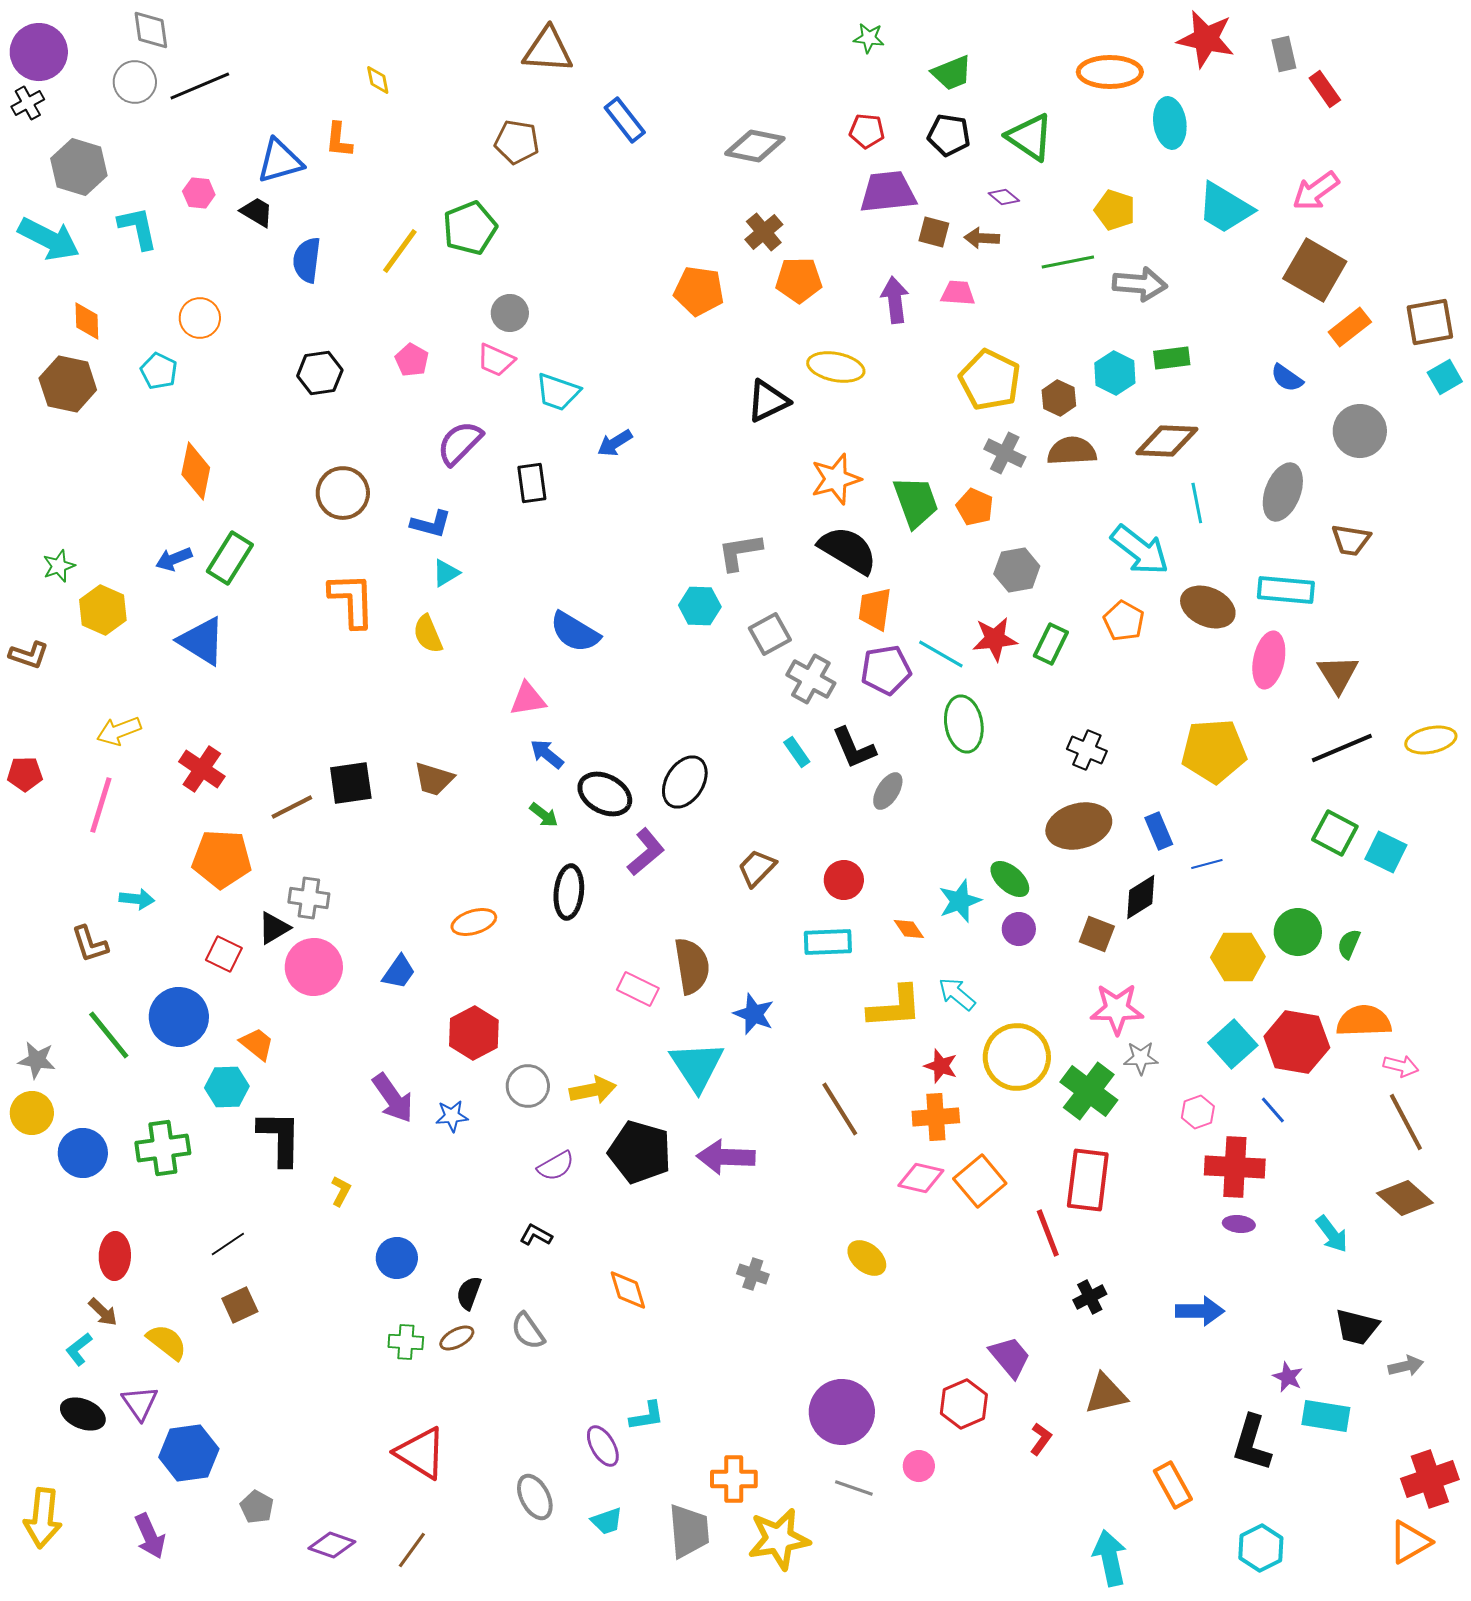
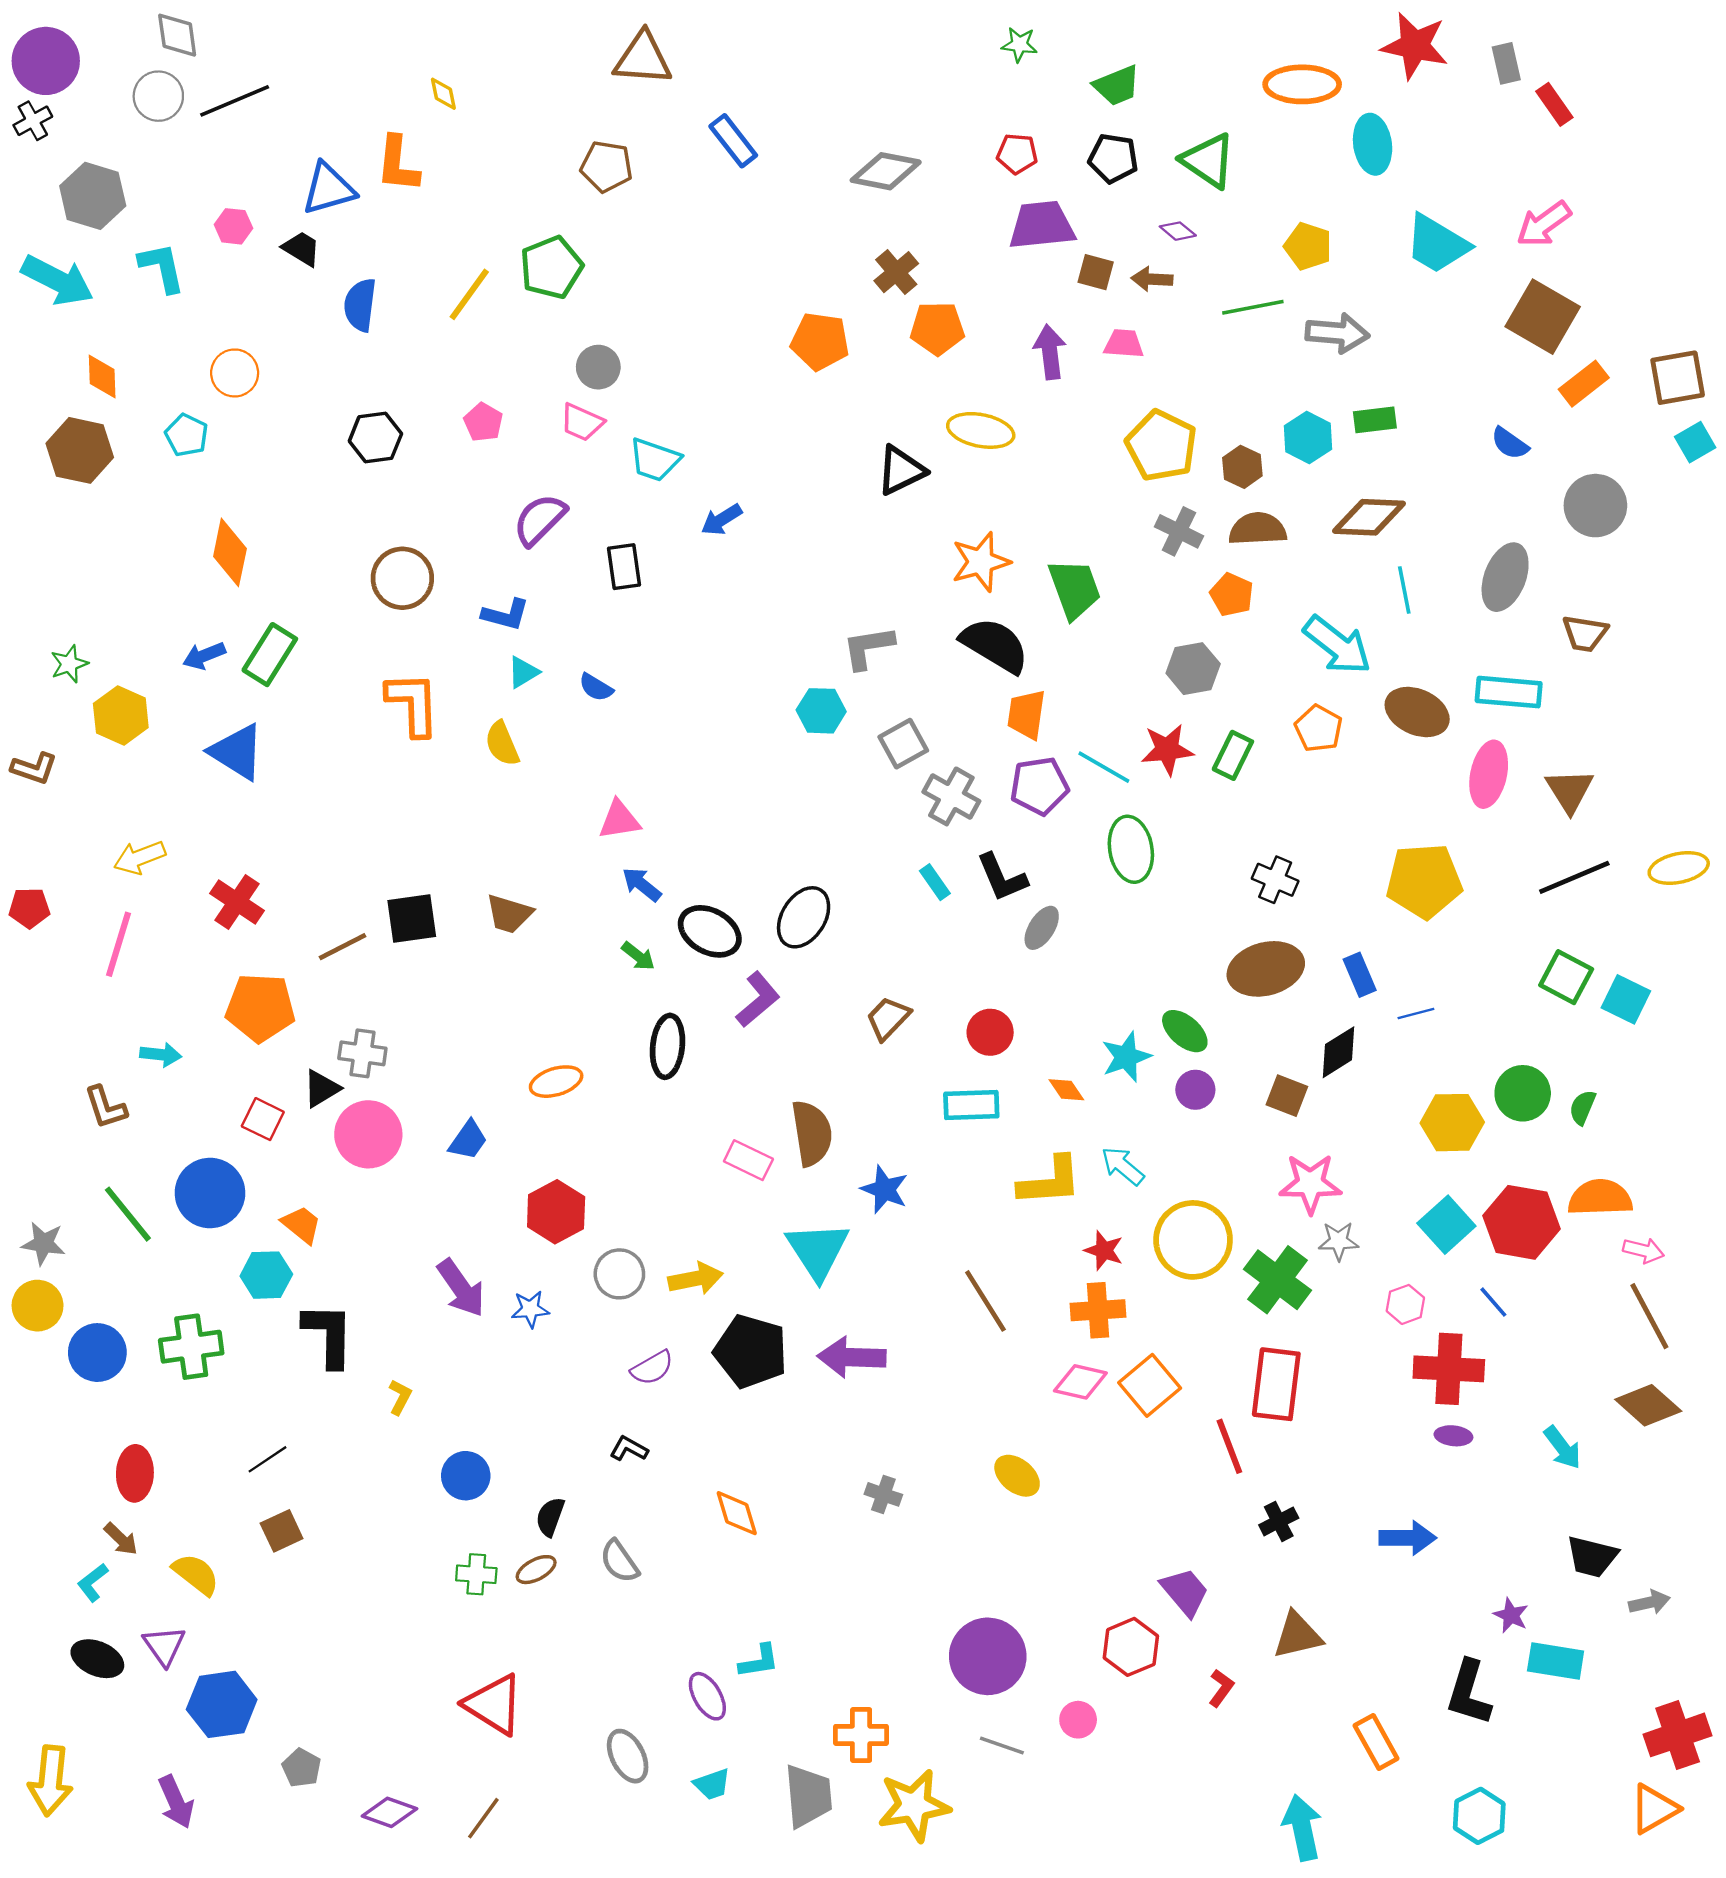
orange L-shape: (339, 140) -> (398, 164), size x1.4
orange pentagon: (975, 507) -> (1232, 595), moved
blue semicircle: (575, 632) -> (596, 687), moved, size x0.6

